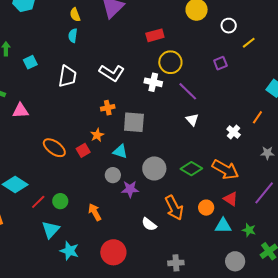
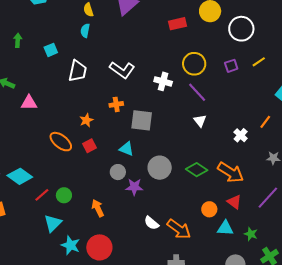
white circle: (229, 26) -> (241, 29), size x1.6
red rectangle: (155, 35) -> (177, 24), moved
yellow line: (249, 43) -> (259, 62), moved
cyan square: (30, 62) -> (51, 50), moved
yellow circle: (170, 62) -> (194, 64), moved
orange star: (97, 135) -> (86, 120), moved
orange arrow: (174, 208) -> (179, 229), moved, turned -30
red circle: (113, 252) -> (99, 247), moved

